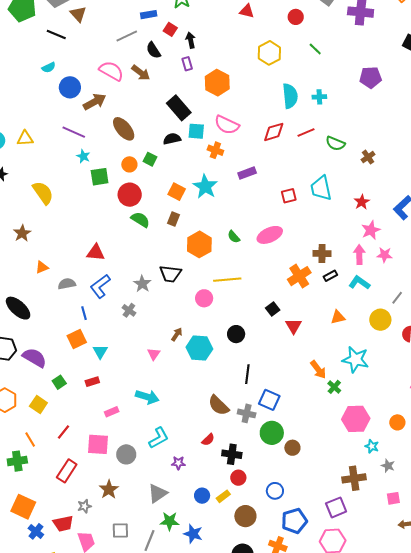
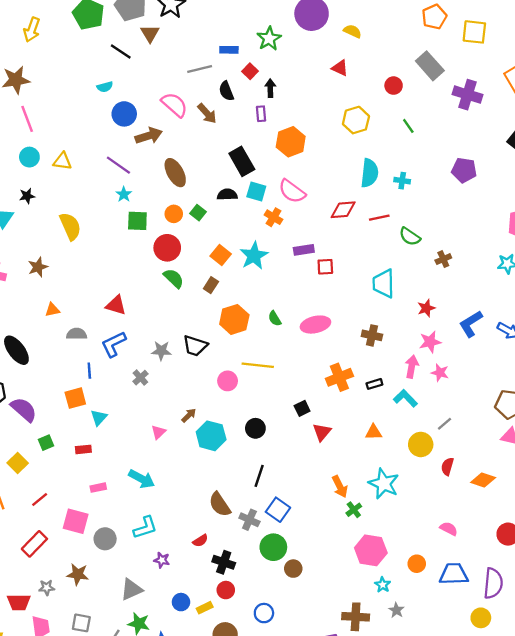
red square: (289, 196) -> (325, 267), moved
brown cross: (322, 253) -> (372, 335), moved
gray star: (142, 284) -> (161, 351), turned 30
brown star: (109, 489) -> (78, 574), turned 30

